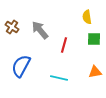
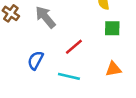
red line: (64, 45) -> (74, 47), moved, turned 35
blue semicircle: (21, 66) -> (36, 60), moved, size x0.7

